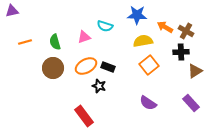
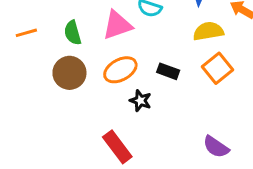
pink triangle: (84, 37) -> (117, 25), size x1.5
black rectangle: (108, 67) -> (168, 71), moved
purple semicircle: (148, 103) -> (216, 147), moved

